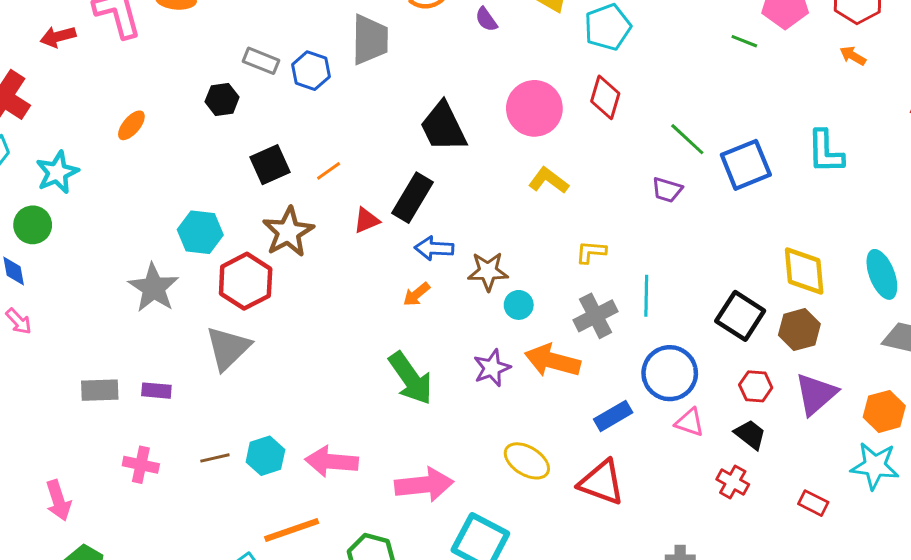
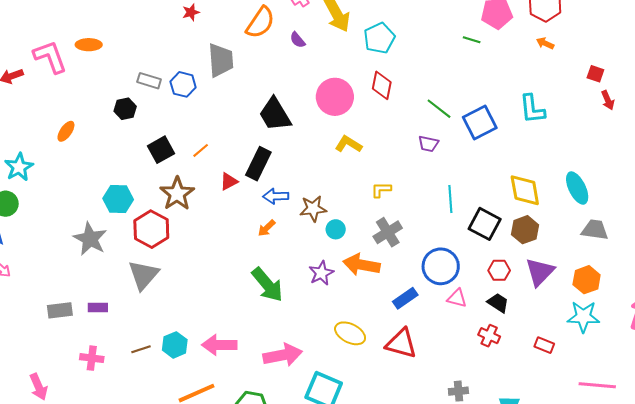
cyan line: (646, 296) -> (450, 199), moved

